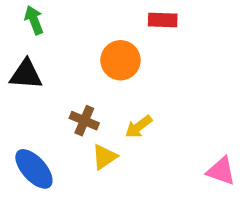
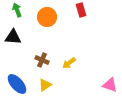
red rectangle: (163, 20) -> (81, 10), turned 72
orange circle: (120, 60) -> (47, 17), moved
yellow triangle: (104, 157) -> (45, 85), moved

